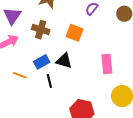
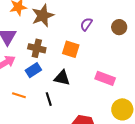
blue rectangle: (42, 62) -> (33, 70), moved
pink rectangle: (107, 64) -> (105, 78), turned -60

